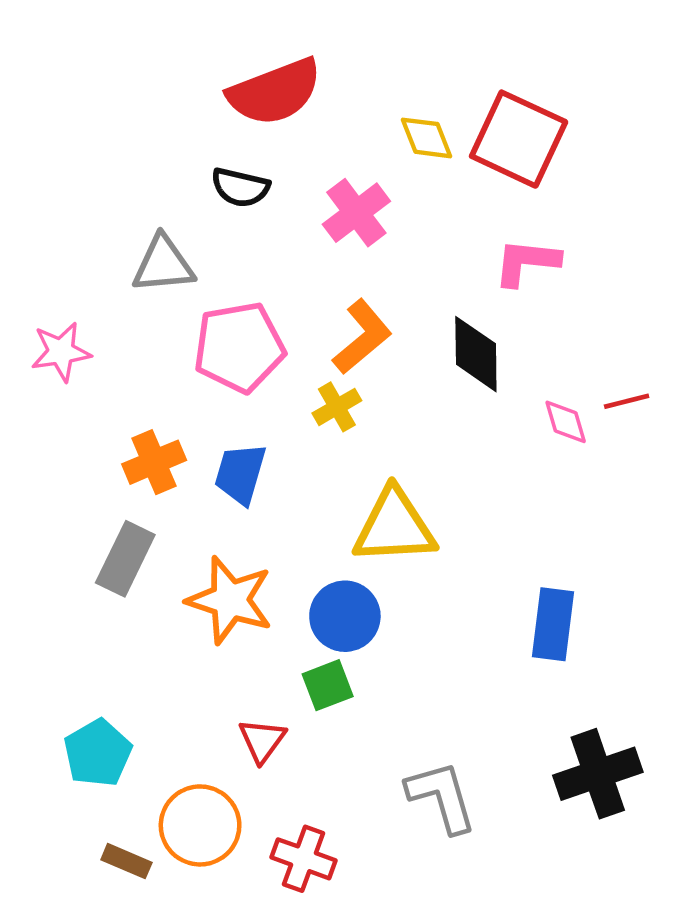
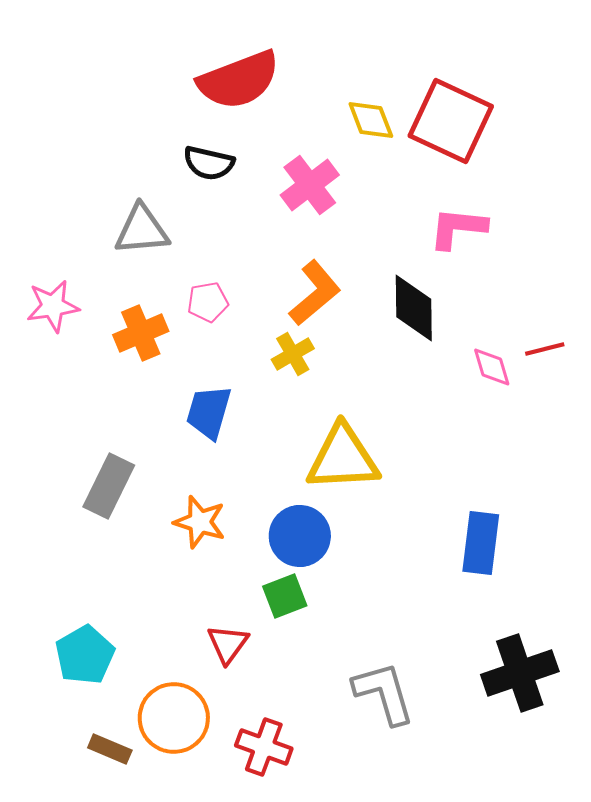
pink pentagon: (239, 347) -> (208, 302), size x0.5
orange cross: (154, 462) -> (141, 333), moved
orange star: (230, 600) -> (200, 522), size x0.7

